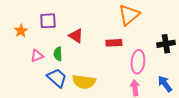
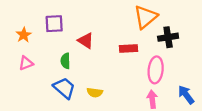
black cross: (166, 44) -> (168, 37), moved
pink triangle: (37, 56) -> (26, 63), moved
yellow semicircle: (84, 82) -> (95, 92), size x0.6

